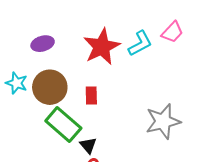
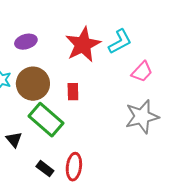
pink trapezoid: (172, 32) -> (142, 72), moved
black triangle: (88, 145) -> (14, 140), moved

